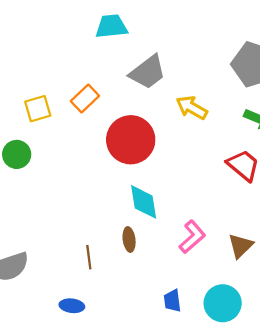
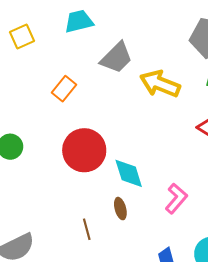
yellow arrow: (192, 108) -> (160, 84), size x1.4
yellow square: (38, 109) -> (22, 36), moved
red circle: (131, 140) -> (84, 150), moved

